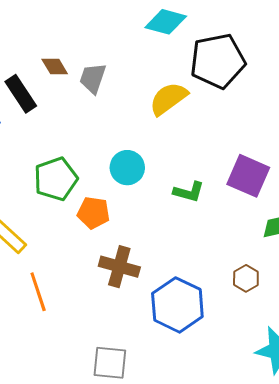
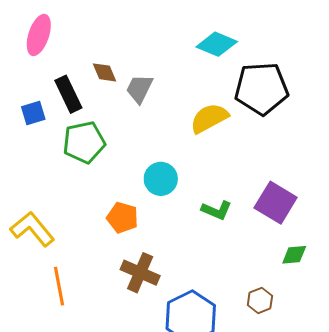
green pentagon: (56, 179) -> (84, 142), moved

